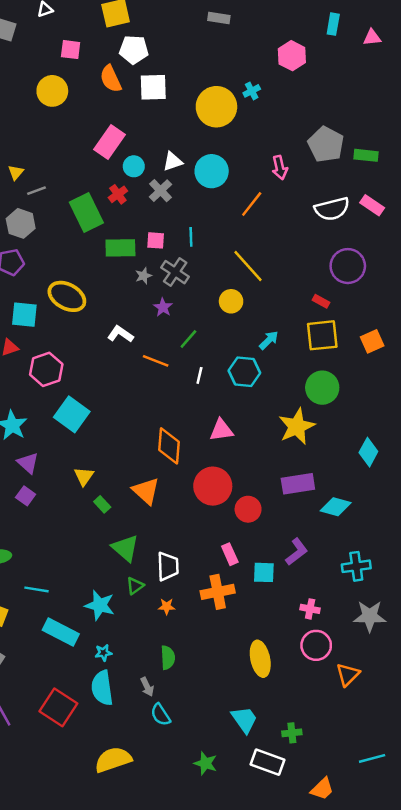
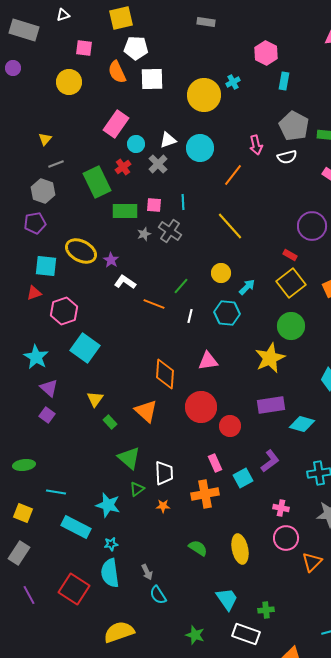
cyan rectangle: (333, 24) -> (284, 81), moved
yellow triangle: (16, 172) -> (45, 139), moved
white semicircle: (332, 209) -> (287, 157), moved, size x0.7
yellow circle: (231, 301) -> (221, 273), moved
purple star: (163, 307) -> (111, 260), moved
yellow square: (322, 335) -> (291, 283), turned -32
cyan square: (264, 572) -> (243, 478), turned -30
green semicircle: (168, 658) -> (198, 548), moved, turned -54

